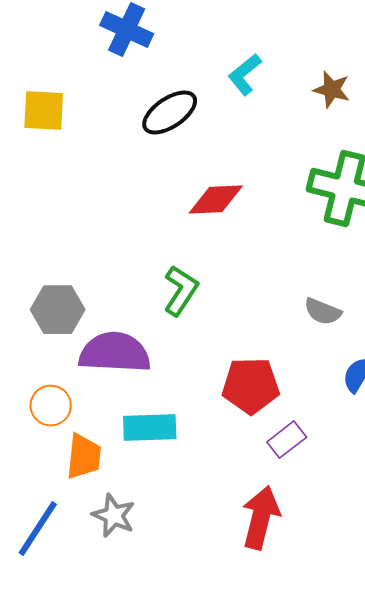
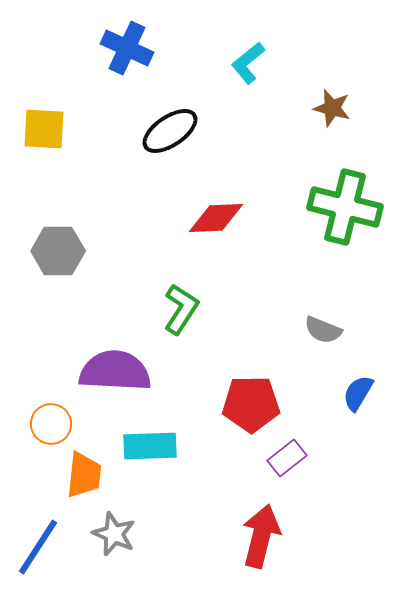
cyan L-shape: (245, 75) -> (248, 63), moved
gray hexagon: (58, 310) -> (58, 251), moved

